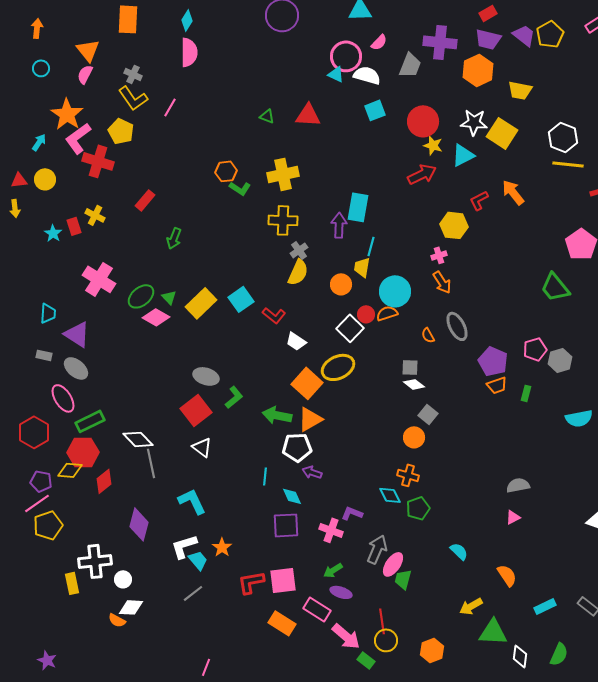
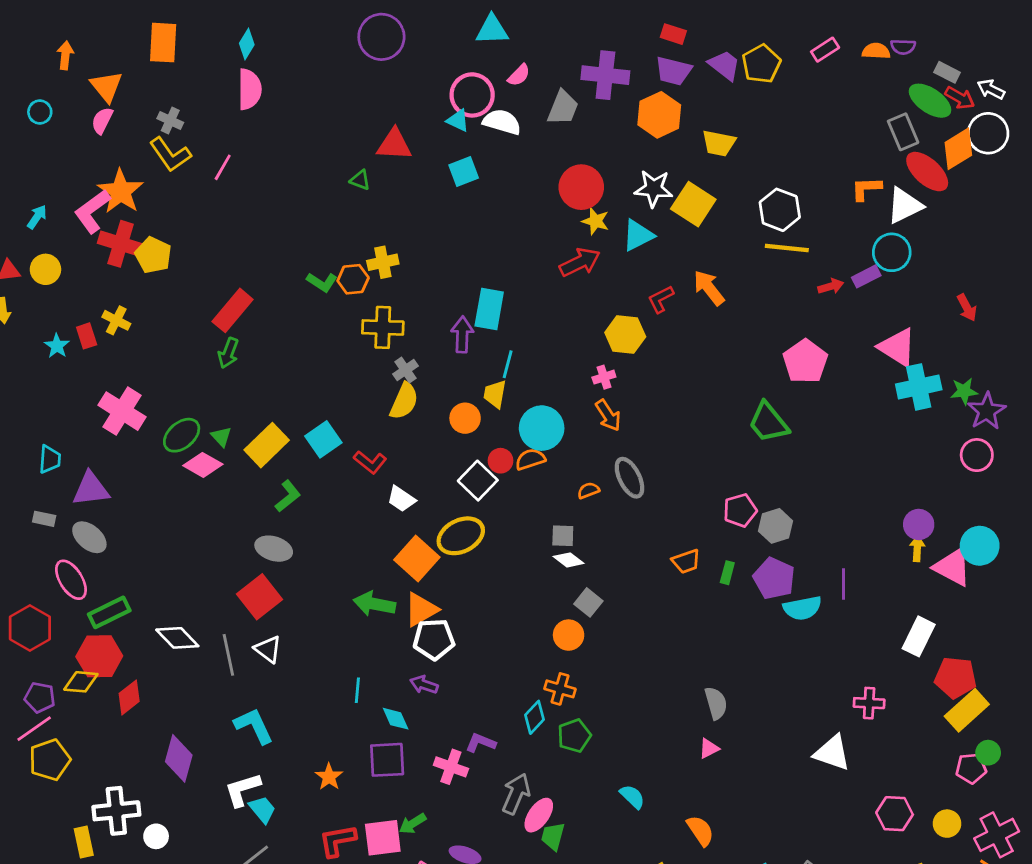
red rectangle: (488, 13) -> (673, 34), turned 48
orange arrow: (37, 28) -> (65, 55), moved
cyan square: (375, 110) -> (464, 172), moved
orange star: (67, 114) -> (121, 191), moved
red triangle: (308, 115) -> (394, 145), moved
yellow pentagon: (121, 131) -> (153, 255), moved
orange hexagon: (226, 171) -> (353, 279), moved
yellow cross: (283, 174) -> (383, 262), size x0.7
red rectangle: (145, 200) -> (233, 310), moved, size x1.4
purple triangle: (77, 334) -> (91, 489), turned -40
orange semicircle: (428, 335) -> (588, 490), turned 98
purple pentagon: (493, 361) -> (774, 578), moved
green L-shape: (234, 397) -> (288, 496), moved
white pentagon: (297, 447) -> (434, 639), moved
gray line: (151, 463) -> (228, 655), moved
gray semicircle: (518, 485) -> (716, 703), turned 85
cyan diamond: (390, 495) -> (535, 717), turned 70
orange star: (222, 547) -> (329, 777), moved
green arrow: (333, 570) -> (413, 824), moved

